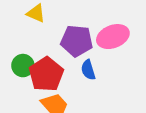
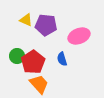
purple pentagon: (77, 41) -> (46, 25), moved

